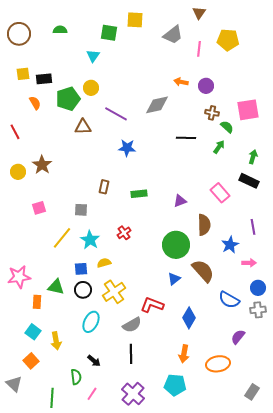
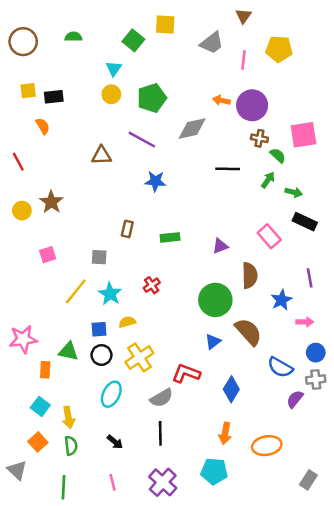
green square: (109, 33) -> (133, 40), turned 30
purple circle: (206, 86) -> (252, 105), size x1.6
yellow circle: (91, 88) -> (111, 94), moved
green pentagon: (68, 99) -> (152, 98), moved
green arrow: (253, 157) -> (294, 192), moved, turned 88
purple semicircle: (238, 337) -> (295, 399), moved
green semicircle: (76, 377) -> (71, 446), moved
pink line: (92, 394) -> (113, 482), turned -48

